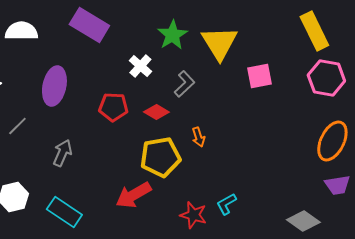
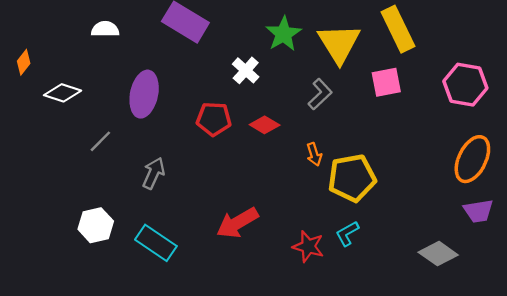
white semicircle: (21, 31) -> (105, 29), size x0.7
yellow rectangle: (314, 31) -> (398, 29), moved
gray L-shape: (184, 84) -> (320, 94), moved
yellow pentagon: (160, 157) -> (352, 178), moved

